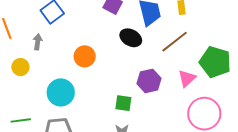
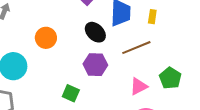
green pentagon: (215, 62) -> (170, 78), size x0.7
purple hexagon: (149, 81) -> (95, 65), moved

